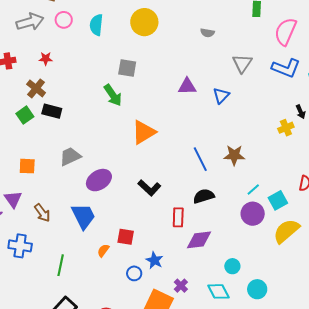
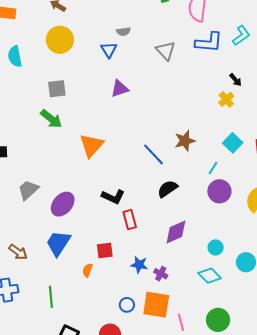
blue triangle: (221, 96) -> (109, 50), moved
cyan square: (278, 200) -> (233, 143), moved
blue trapezoid: (83, 216) -> (58, 243), turned -104
red rectangle: (178, 217) -> (130, 220), moved
blue circle: (134, 273) -> (127, 305), moved
purple cross: (181, 286) -> (161, 274), moved

